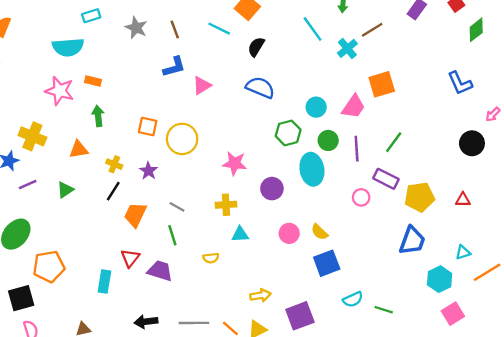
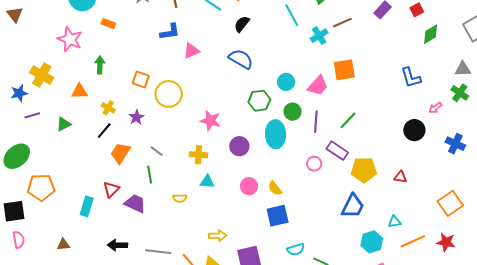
orange rectangle: (93, 81) -> (108, 24), moved

